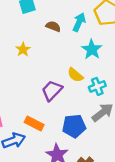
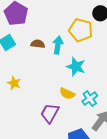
brown semicircle: (53, 26) -> (38, 44), moved

